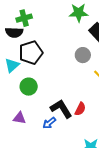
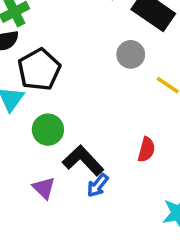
black L-shape: (61, 109) -> (83, 161), moved
purple triangle: (19, 118) -> (44, 188), turned 48

